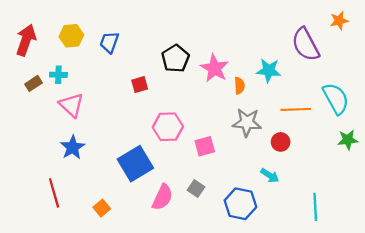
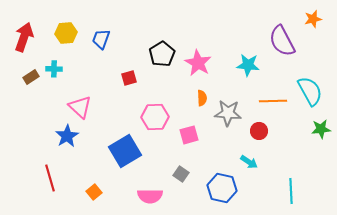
orange semicircle: (239, 86) -> (202, 98), moved
pink triangle: (71, 105) -> (80, 107), moved
pink semicircle: (162, 197) -> (150, 196), moved, turned 65

